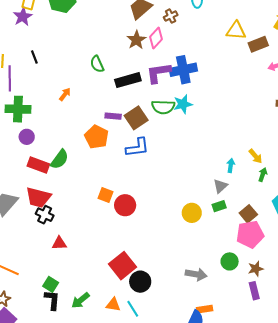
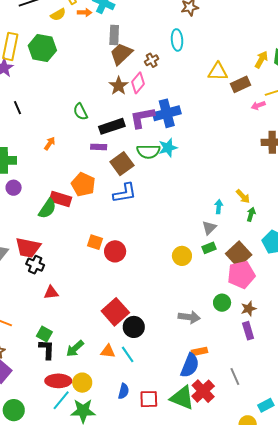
purple rectangle: (113, 116) -> (99, 147), moved
red rectangle: (38, 165) -> (61, 199), moved
brown square: (248, 214) -> (239, 254), size x1.4

